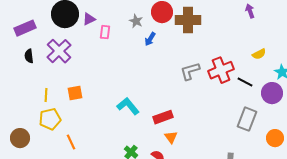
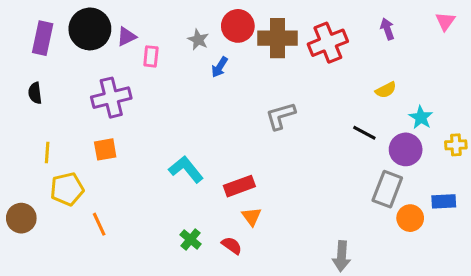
purple arrow: (250, 11) -> (387, 29), moved
purple rectangle: (25, 28) -> (43, 38), moved, turned -55
purple cross: (59, 51) -> (111, 98), moved, turned 30
red cross: (221, 70) -> (328, 43), moved
yellow line: (46, 95) -> (47, 153), moved
gray rectangle: (247, 119) -> (387, 189), moved

